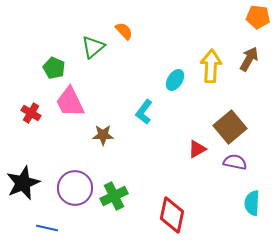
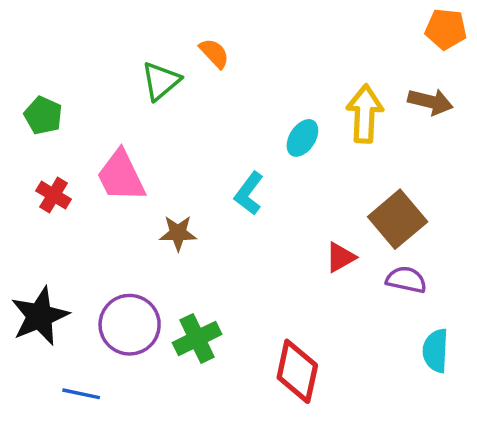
brown arrow: (249, 59) -> (430, 102), turned 75
green pentagon: (54, 68) -> (43, 116), moved

